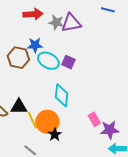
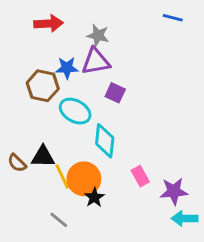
red arrow: (33, 14) -> (49, 23), moved
purple triangle: (71, 23) -> (96, 61), moved
cyan ellipse: (48, 61) -> (75, 111), moved
pink rectangle: (94, 119) -> (140, 176), moved

